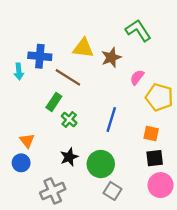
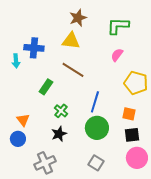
green L-shape: (138, 30) -> (118, 26), turned -55
brown star: (111, 57) -> (78, 18), moved
brown line: (68, 77) -> (73, 70), moved
pink semicircle: (137, 77) -> (117, 55), moved
green cross: (69, 119) -> (61, 111), moved
green circle: (101, 164) -> (97, 128), moved

